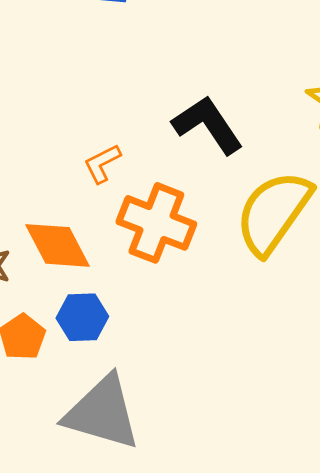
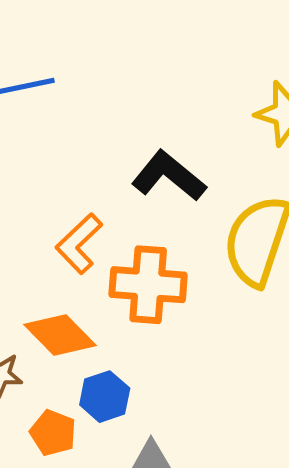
orange L-shape: (102, 163) -> (79, 244), size x1.4

